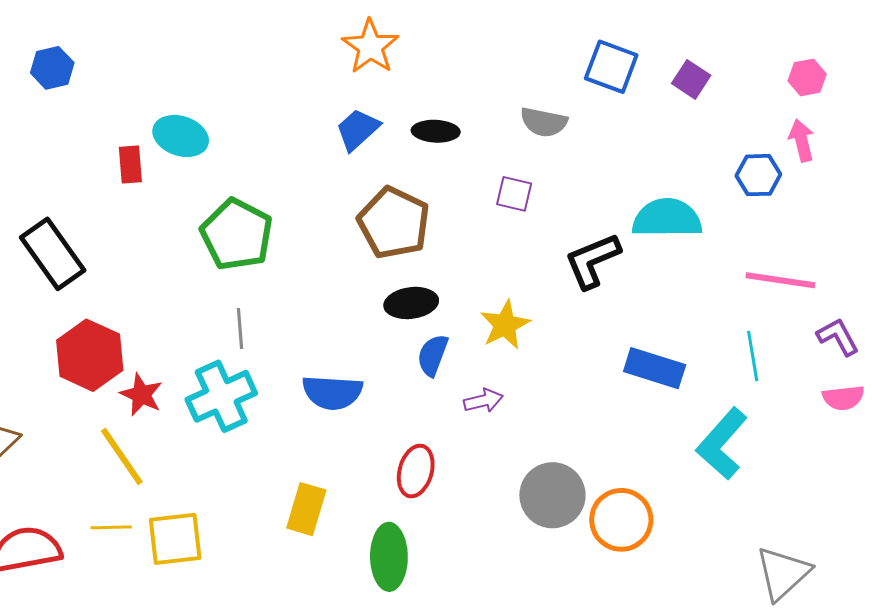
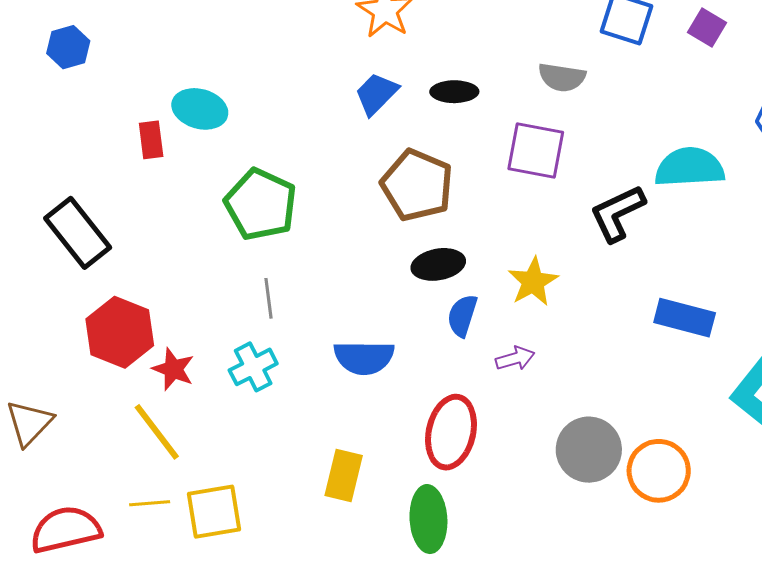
purple square: (514, 194) -> (536, 150), size x1.6
cyan cross: (221, 396) -> (253, 367), size x0.7
red ellipse: (416, 471) -> (451, 432), size x1.4

